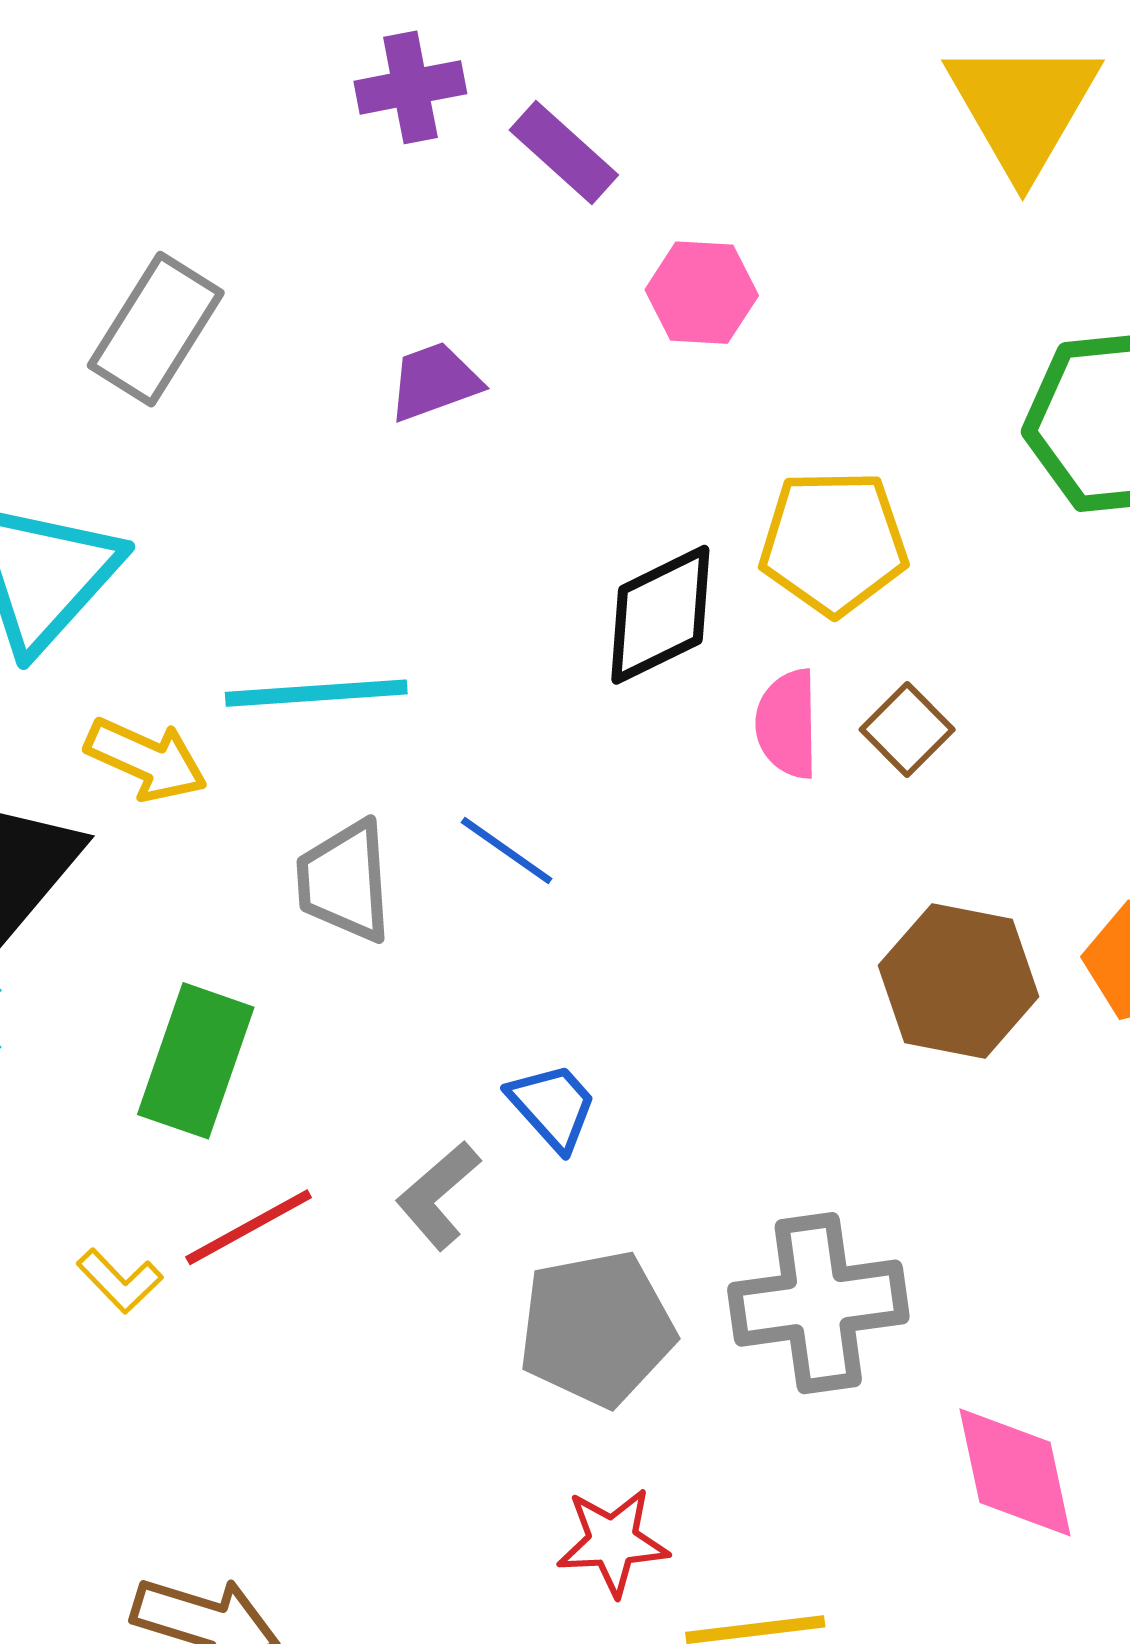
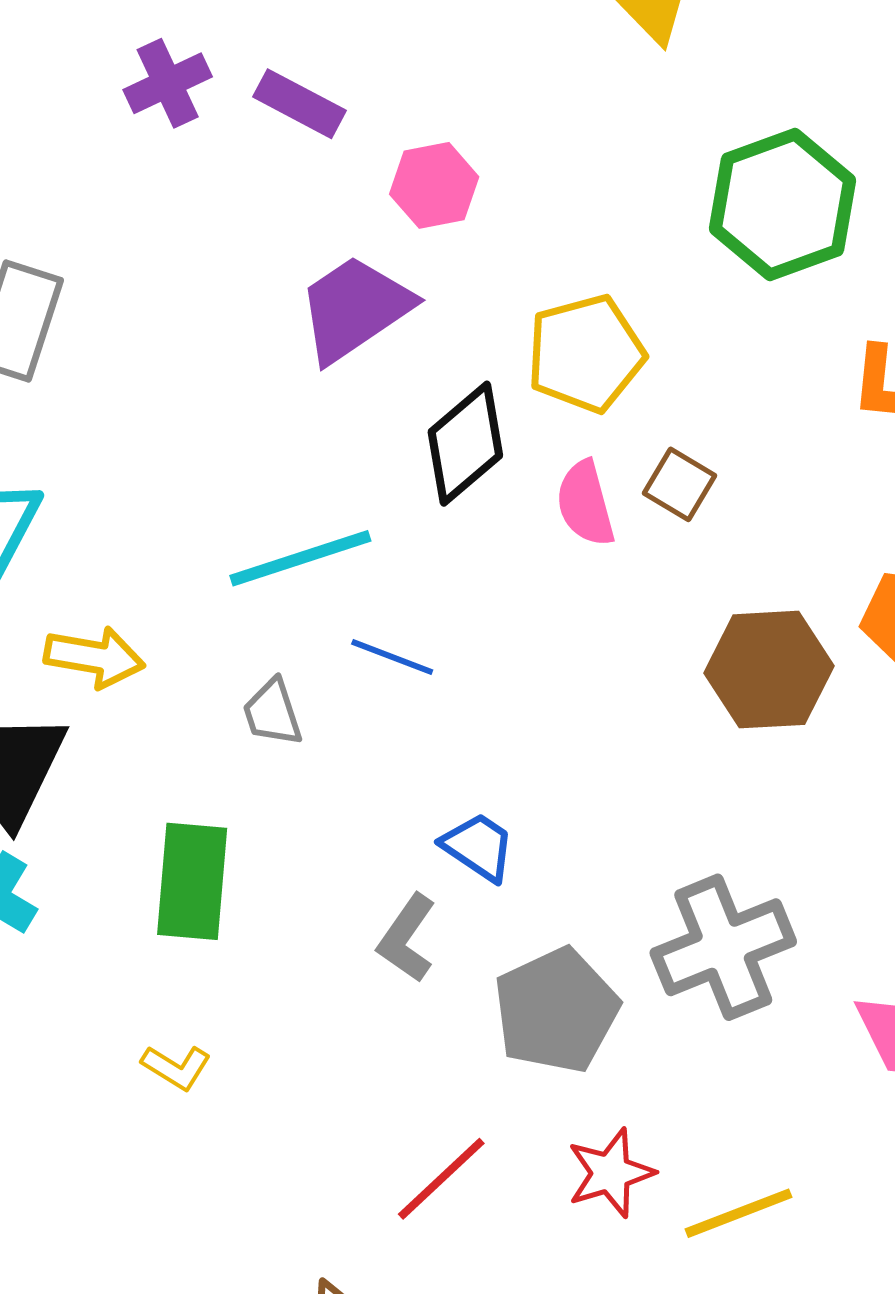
purple trapezoid: (434, 382) -> (355, 309), moved, size x1.6
cyan line: (316, 693) -> (300, 558), moved
gray trapezoid: (345, 881) -> (272, 713), size x0.7
red line: (249, 1227) -> (441, 1179), moved

